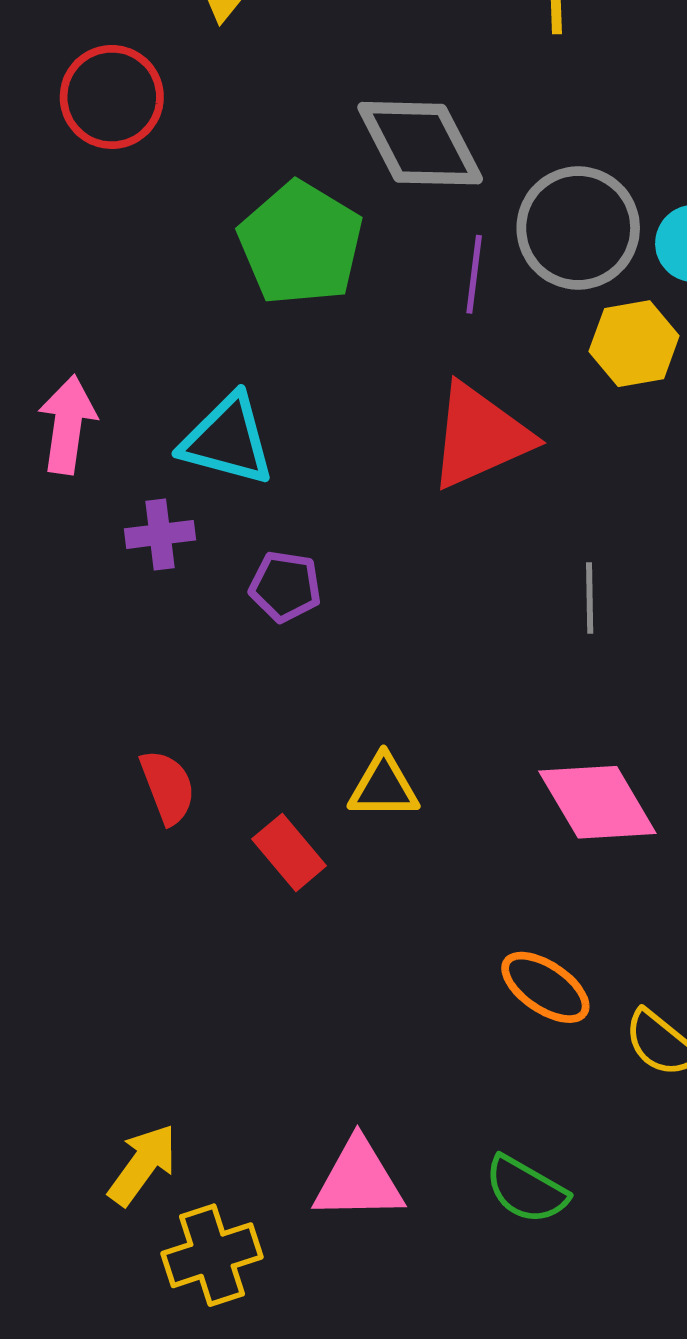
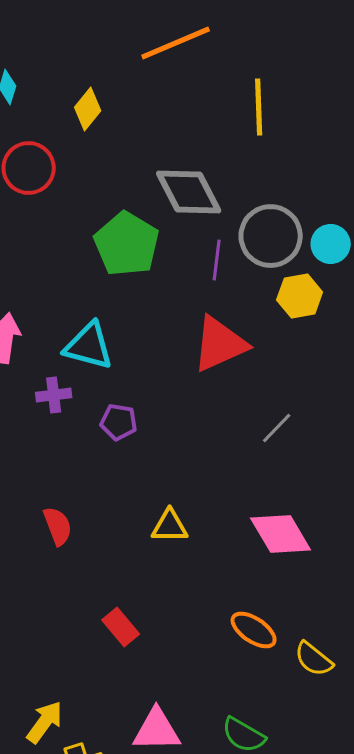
gray line: (590, 598) -> (277, 428), turned 45
red rectangle: (289, 852) -> (121, 627), moved

